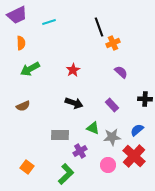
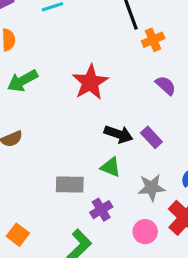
red star: (73, 70) -> (90, 82), size x1.6
black arrow: (74, 103) -> (118, 134), moved
green triangle: (93, 128) -> (111, 167), moved

